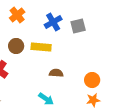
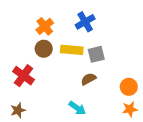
orange cross: (17, 15) -> (45, 26), moved
gray square: (78, 26) -> (96, 54), moved
brown semicircle: (56, 73) -> (88, 79), turned -32

